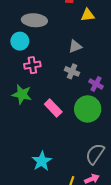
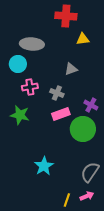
gray cross: (72, 71) -> (57, 93), moved
pink rectangle: (53, 108) -> (61, 114), moved, turned -66
cyan star: (42, 161) -> (44, 166), moved

